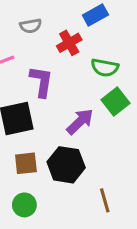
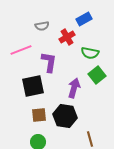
purple arrow: (80, 122) -> (74, 88), turned -30

